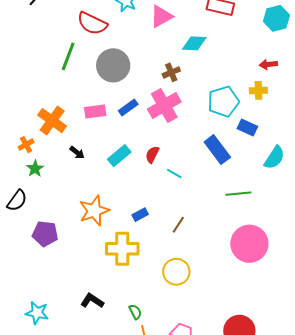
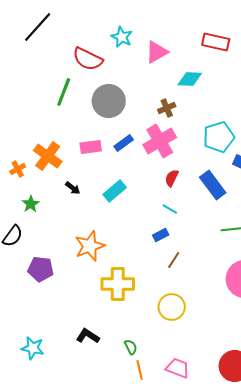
orange cross: (26, 145) -> (18, 169), moved
red semicircle: (152, 155) -> (172, 178), moved
blue rectangle: (140, 215) -> (161, 235), moved

